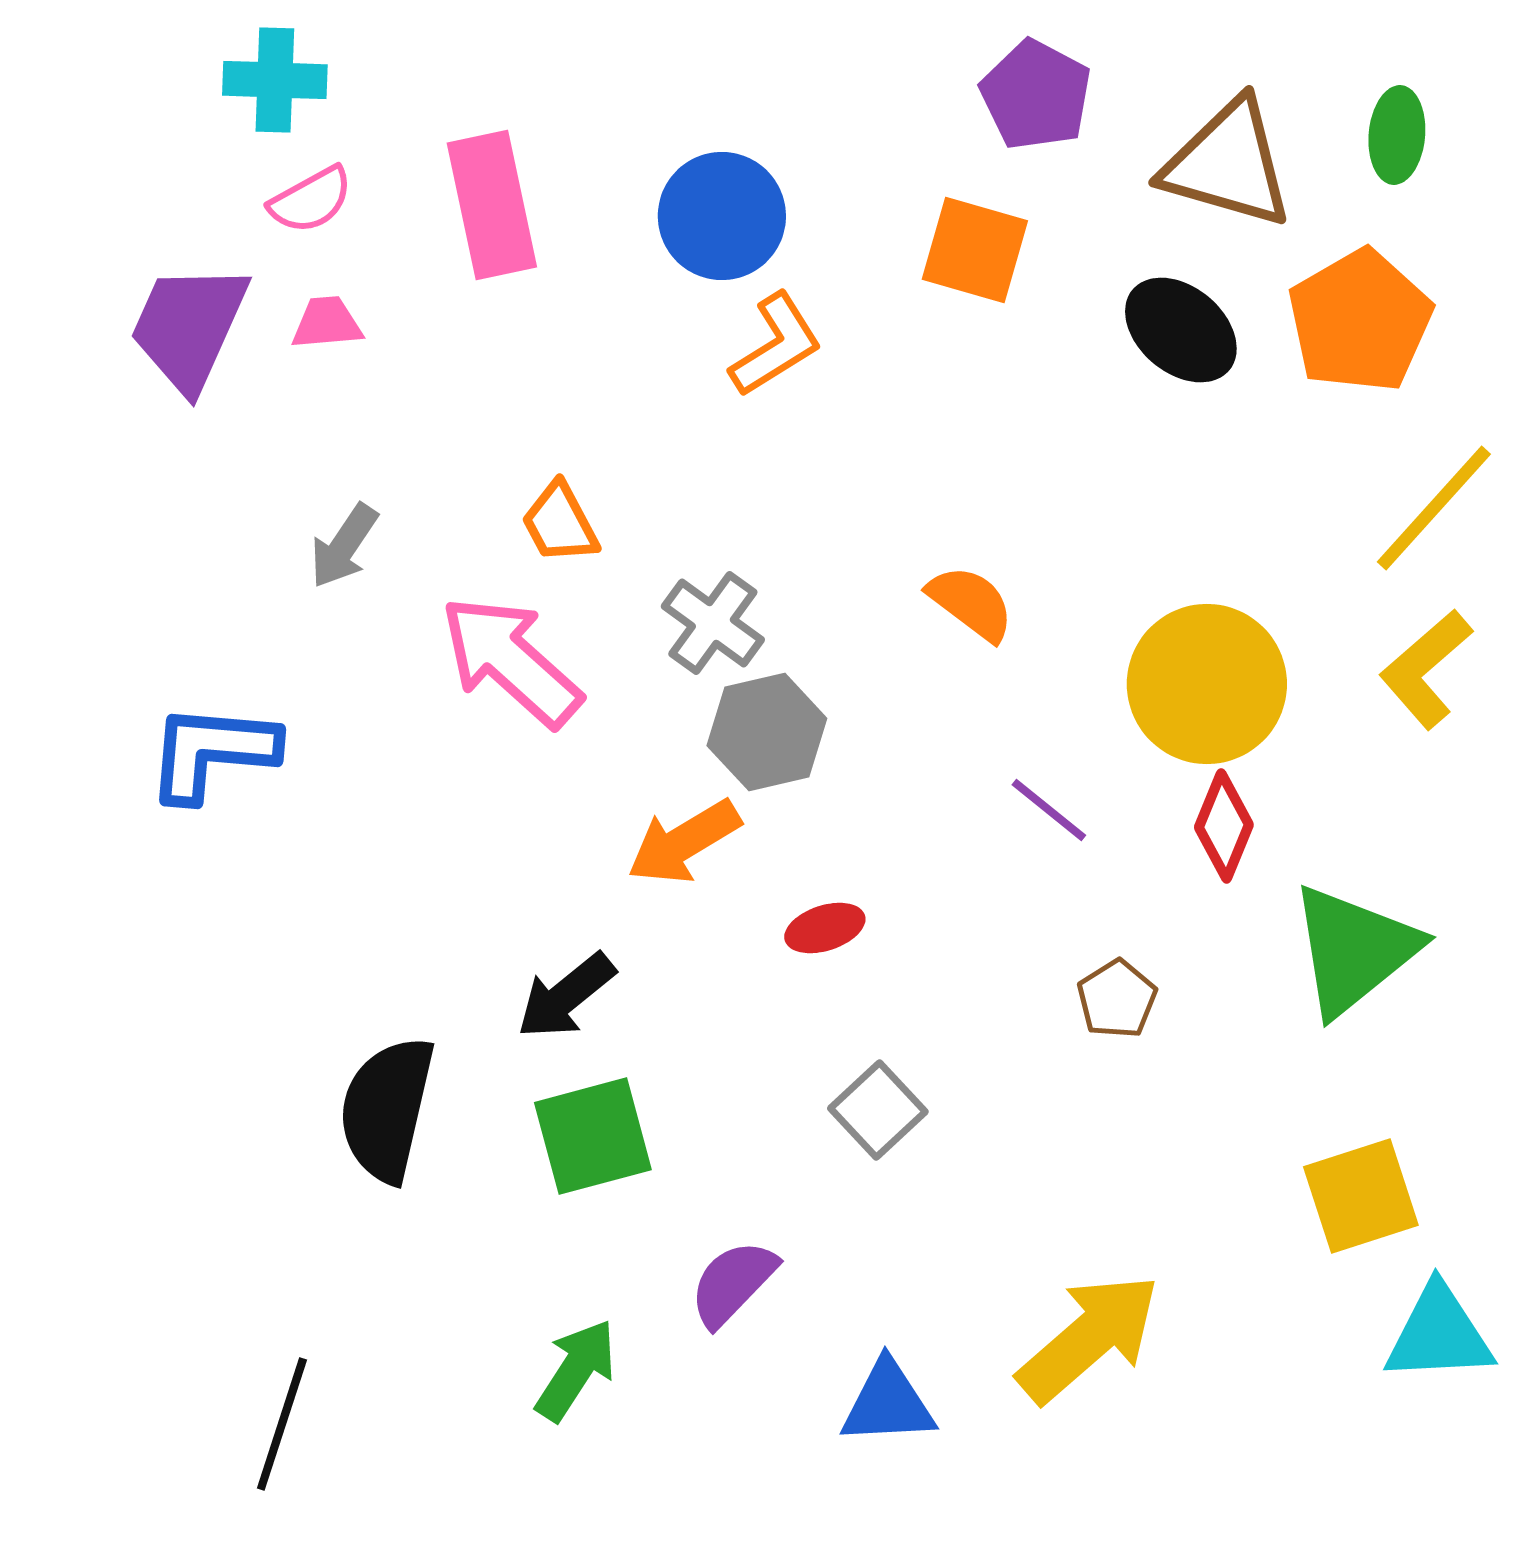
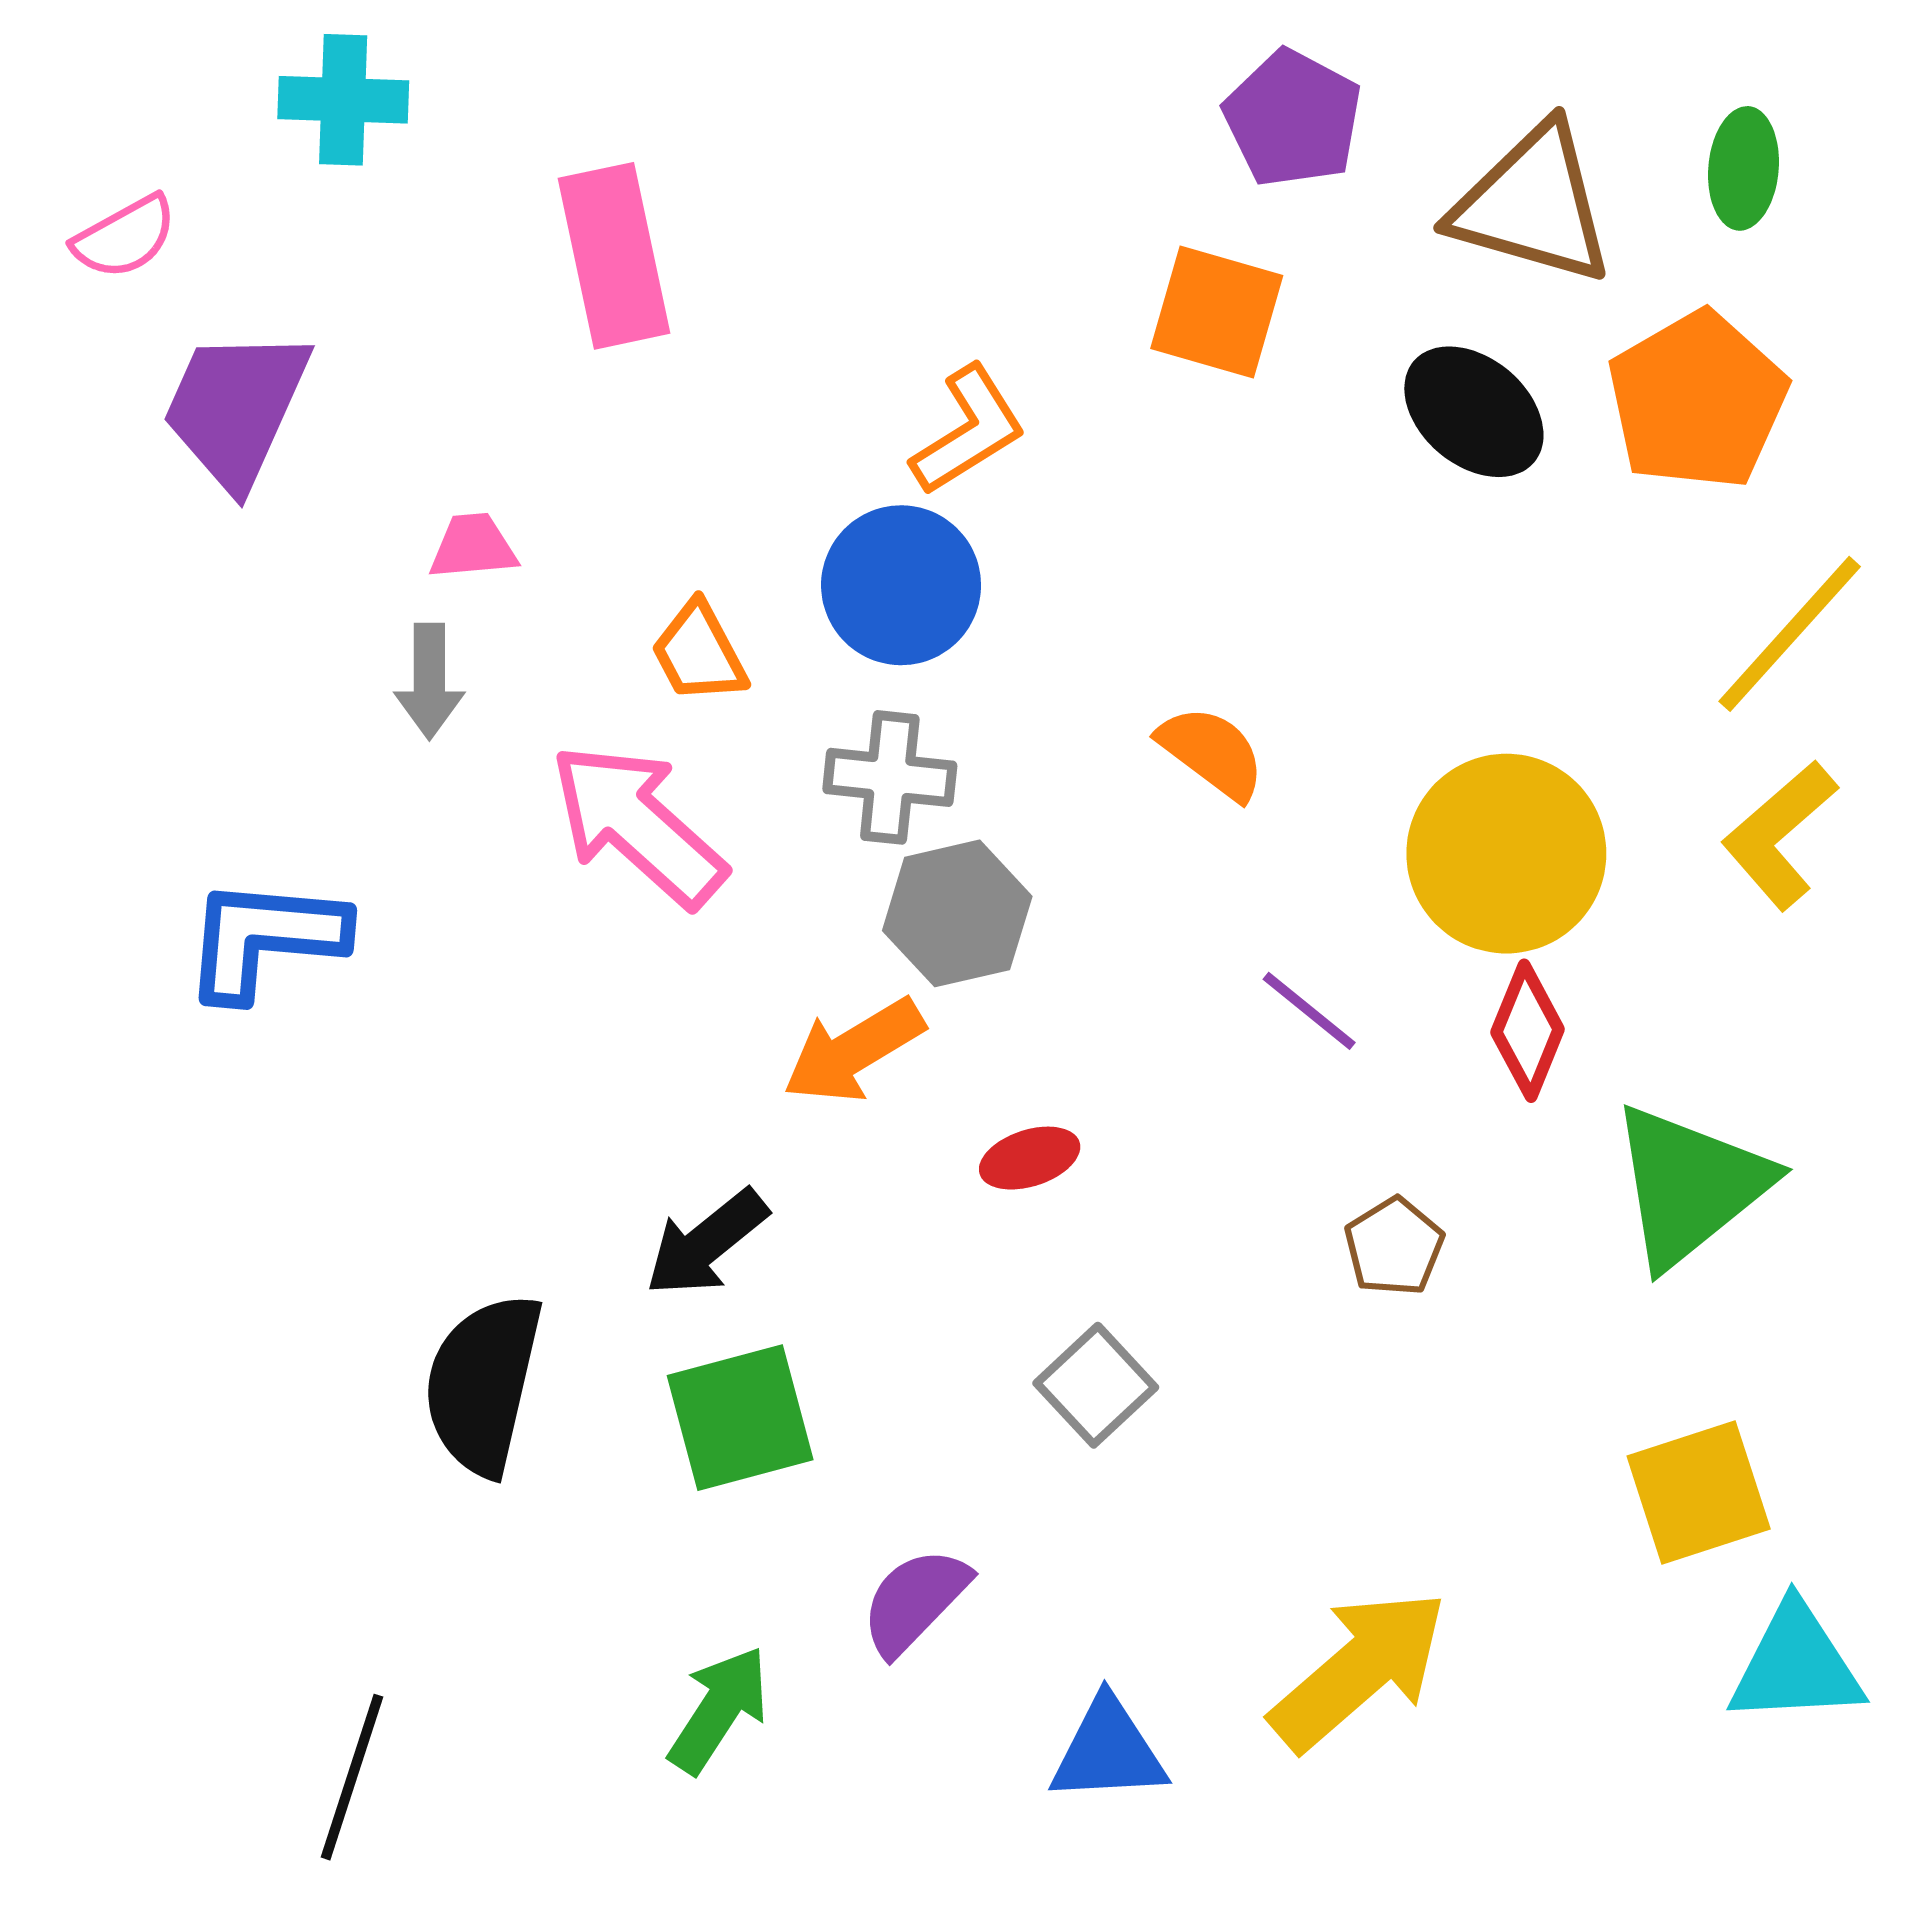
pink semicircle: (311, 200) -> (125, 237), moved
blue circle: (722, 216) -> (901, 585), moved
pink trapezoid: (327, 323) -> (473, 547), moved
gray arrow: (344, 546) -> (429, 681), turned -34
gray cross: (713, 623) -> (890, 777), turned -30

